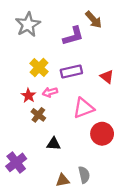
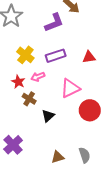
red triangle: (107, 77) -> (89, 57), turned -40
black triangle: (54, 144) -> (48, 116), moved, turned -40
gray semicircle: (84, 175) -> (85, 155), moved

